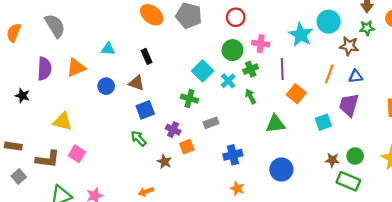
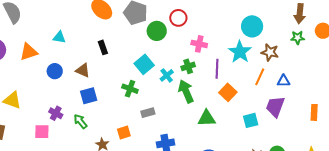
cyan circle: (329, 22) -> (252, 26), moved
cyan star: (301, 35) -> (240, 52), moved
brown star: (349, 46) -> (270, 52), moved
green circle: (233, 50) -> (157, 31), moved
black rectangle: (147, 56) -> (103, 47), moved
green arrow: (250, 96) -> (186, 91), size x1.6
purple cross: (173, 130) -> (56, 113), moved
pink square: (77, 154) -> (42, 132), moved, turned -35

